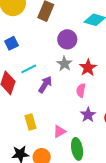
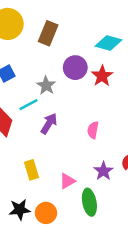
gray star: (64, 64) -> (46, 85), moved
red star: (88, 68) -> (102, 76), moved
purple star: (88, 115) -> (103, 171), moved

